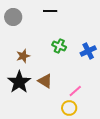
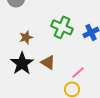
green cross: (59, 46) -> (62, 27), size x1.5

